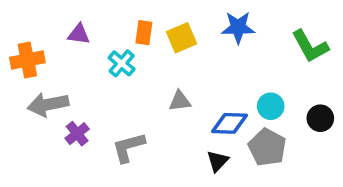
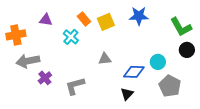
orange rectangle: (144, 33) -> (84, 19), turned -48
black circle: (320, 118) -> (187, 50), moved
gray pentagon: (267, 147) -> (170, 86), moved

